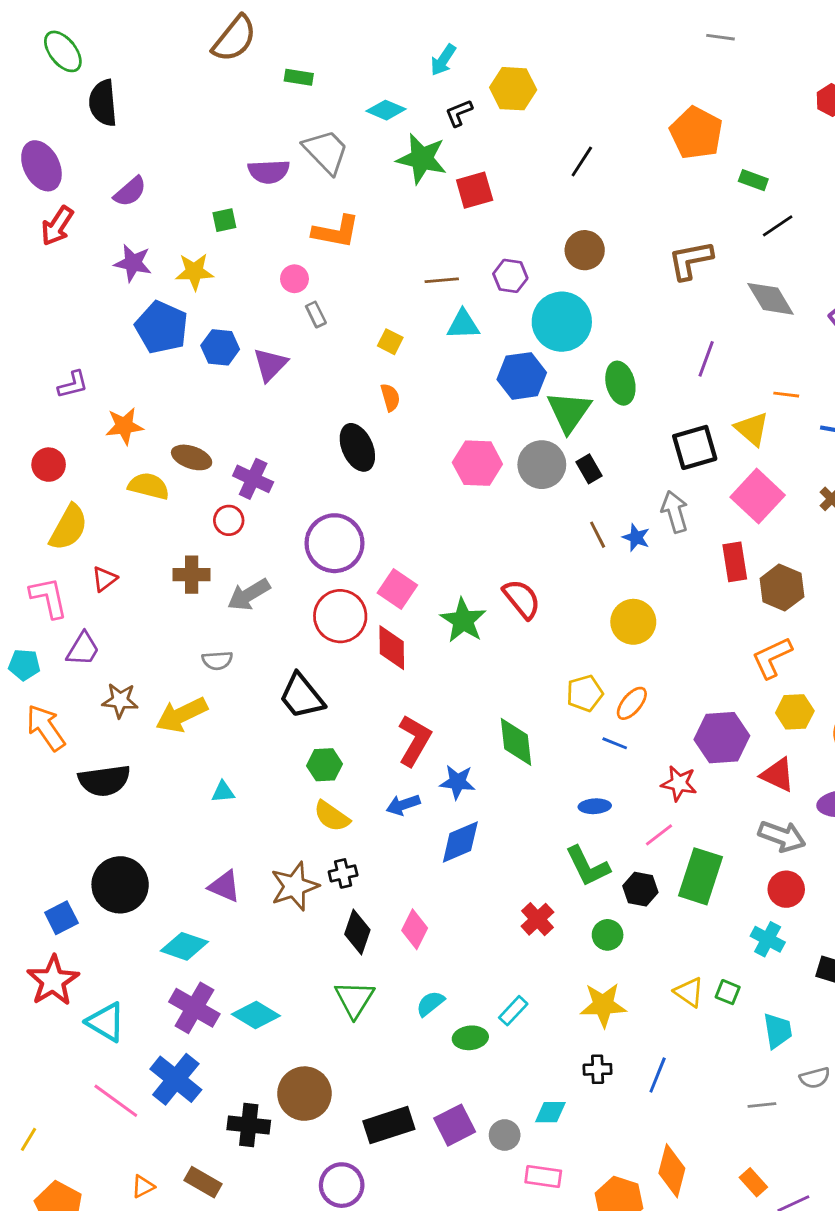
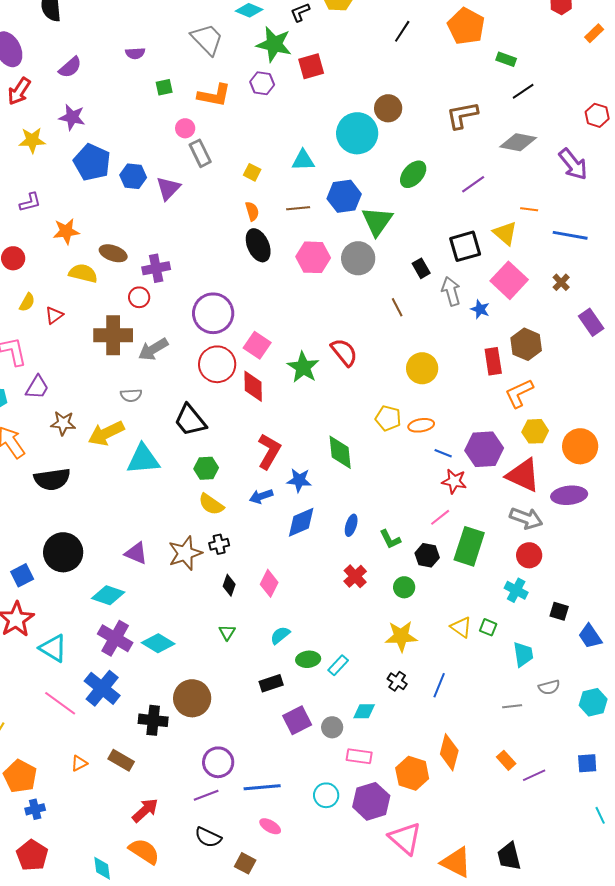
black line: (582, 162) -> (402, 31), moved
purple semicircle: (269, 172) -> (135, 53), moved, size x0.7
green square: (224, 220) -> (164, 87), moved
yellow star: (194, 272) -> (32, 140), moved
purple hexagon: (510, 276) -> (262, 83), moved
brown line: (442, 280) -> (298, 208), moved
gray diamond: (771, 299) -> (518, 142), turned -48
gray rectangle: (316, 314) -> (200, 153), size x1.5
cyan circle: (562, 322) -> (357, 133), moved
purple line: (706, 359) -> (473, 184), turned 35
green ellipse: (620, 383) -> (413, 174), moved, turned 56
black ellipse: (357, 447) -> (258, 245), moved
black rectangle: (589, 469) -> (421, 268), moved
purple cross: (253, 479) -> (156, 268), turned -36
yellow semicircle: (69, 527) -> (27, 302), size x0.6
blue star: (636, 537) -> (480, 309), moved
red rectangle: (735, 562) -> (493, 361), moved
brown cross: (192, 575) -> (113, 335), size x1.5
red triangle: (104, 579) -> (54, 315), moved
yellow pentagon: (585, 693) -> (388, 418), turned 30
orange ellipse: (632, 703) -> (421, 425), turned 40
blue line: (615, 743) -> (443, 453), moved
red triangle: (778, 775) -> (523, 475), size x1.4
cyan triangle: (223, 792) -> (143, 459), moved, size x2.0
blue ellipse: (595, 806) -> (351, 525), moved, turned -70
green L-shape: (588, 866) -> (390, 539), size x0.7
black diamond: (357, 932) -> (229, 585), size x0.7
green triangle: (355, 999) -> (227, 632), size x0.6
cyan rectangle: (513, 1011) -> (338, 665), moved
black cross: (598, 1069) -> (397, 681), turned 36
black rectangle: (389, 1125) -> (271, 683), moved, size x0.7

